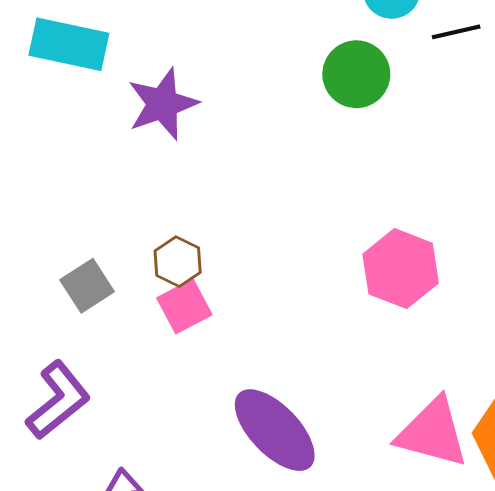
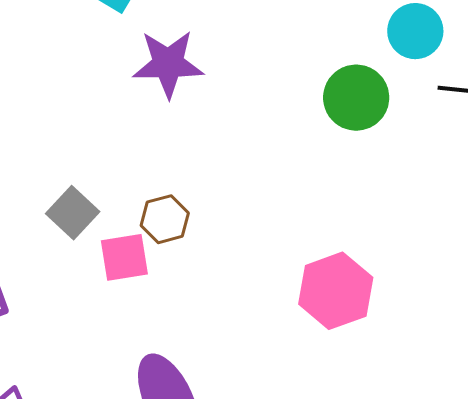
brown hexagon: (178, 262) -> (165, 219), moved
gray square: (87, 286) -> (73, 213), moved, turned -33

